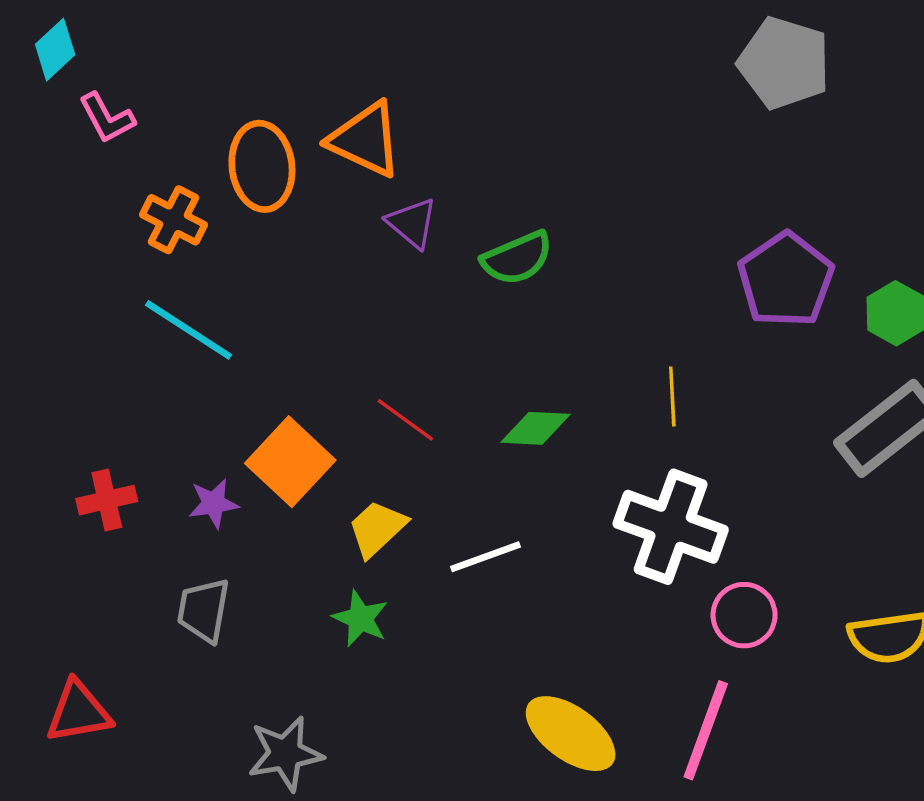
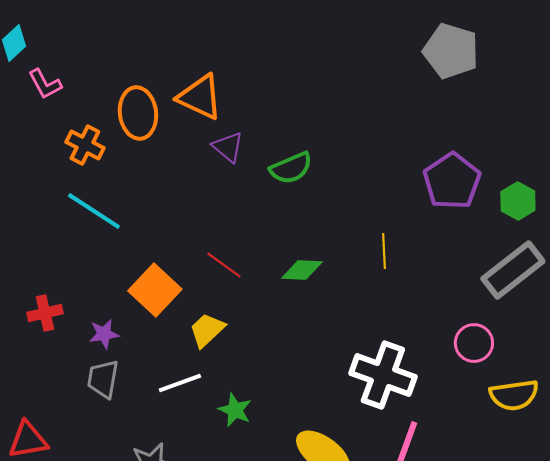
purple star: (214, 503) -> (104, 334), moved
white cross: (671, 527) -> (383, 375), moved
white line: (485, 557) -> (180, 383), moved
pink circle: (744, 615) -> (474, 343), moved
green star: (360, 618) -> (235, 410), moved

